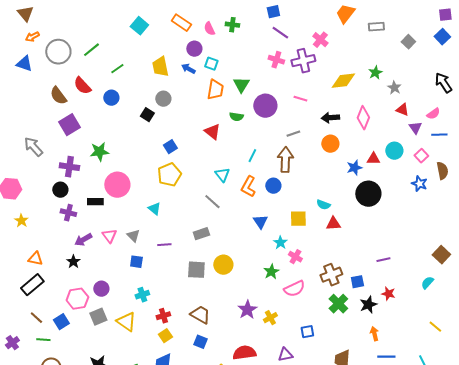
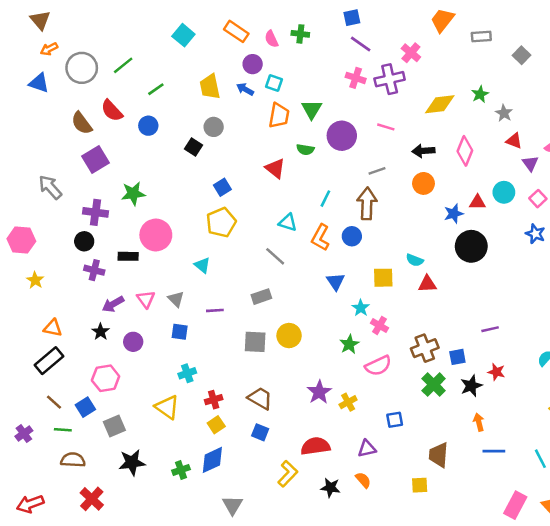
cyan triangle: (222, 175) -> (288, 222), turned -35
purple circle: (101, 289) -> (133, 342), moved
gray square: (98, 317) -> (114, 426), moved

